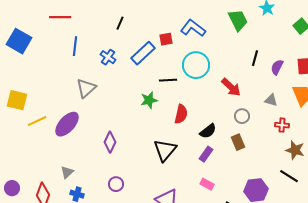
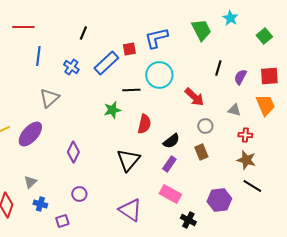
blue L-shape: (193, 28) -> (156, 38), turned -50
brown star: (295, 150) -> (246, 160), moved
pink rectangle: (207, 184) -> (170, 194), size x1.5

